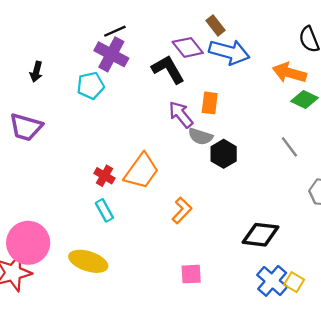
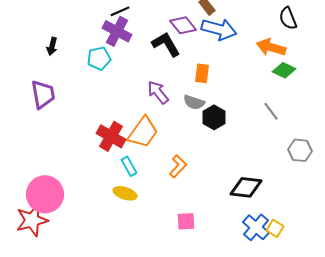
purple arrow: (181, 114) -> (158, 92), moved
purple trapezoid: (26, 127) -> (43, 94), turned -116
red cross: (104, 176) -> (111, 136), size x1.6
cyan rectangle: (104, 210) -> (129, 166), moved
yellow ellipse: (88, 261) -> (125, 193), moved, size x0.7

